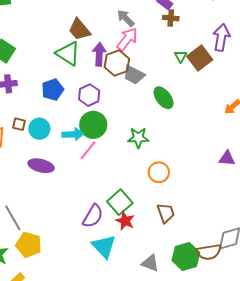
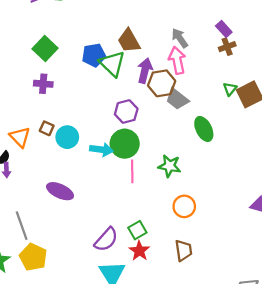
brown cross: (171, 18) -> (227, 47), turned -35
pink arrow: (127, 39) -> (177, 60), turned -60
blue pentagon: (53, 90) -> (94, 55), moved
pink line: (88, 150) -> (132, 171), moved, turned -50
purple ellipse: (41, 166) -> (60, 191), moved
green square: (120, 202) -> (137, 230), size x0.7

